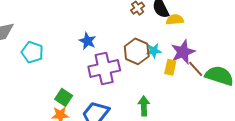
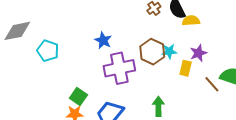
purple star: (183, 52) -> (198, 53), size x0.7
brown line: (196, 69) -> (212, 84), moved

